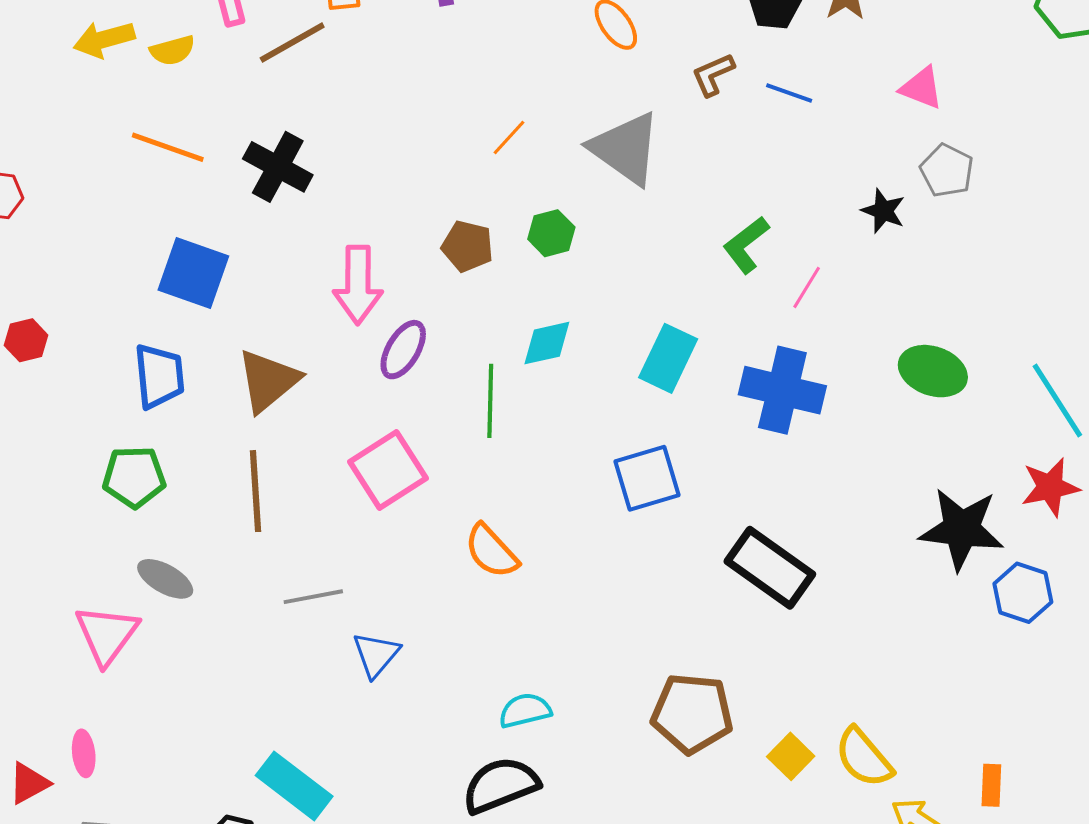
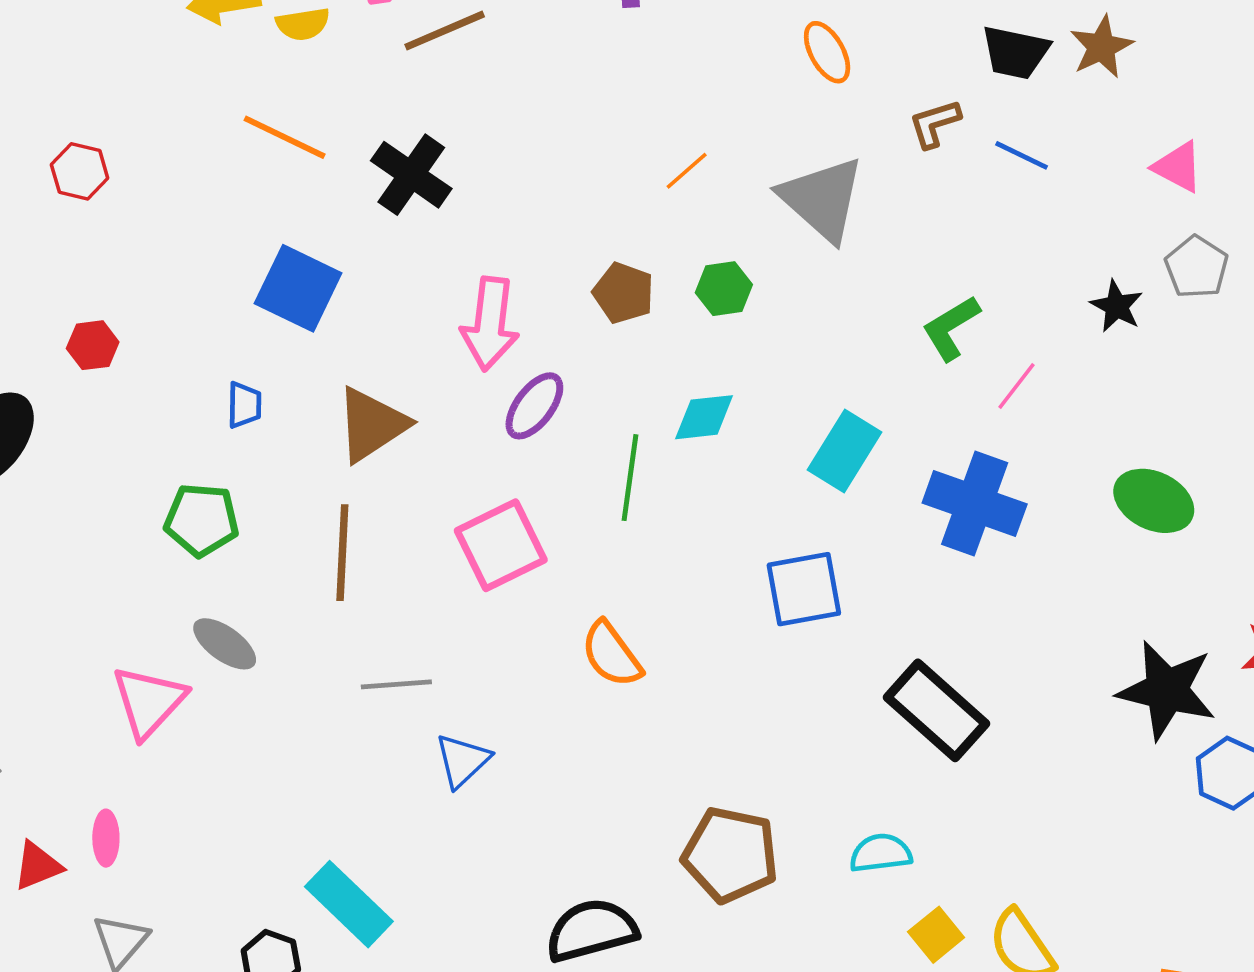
blue trapezoid: (159, 376) -> (244, 405), size x0.6
cyan semicircle: (525, 710) -> (881, 853), moved
brown pentagon: (692, 713) -> (730, 855), moved

